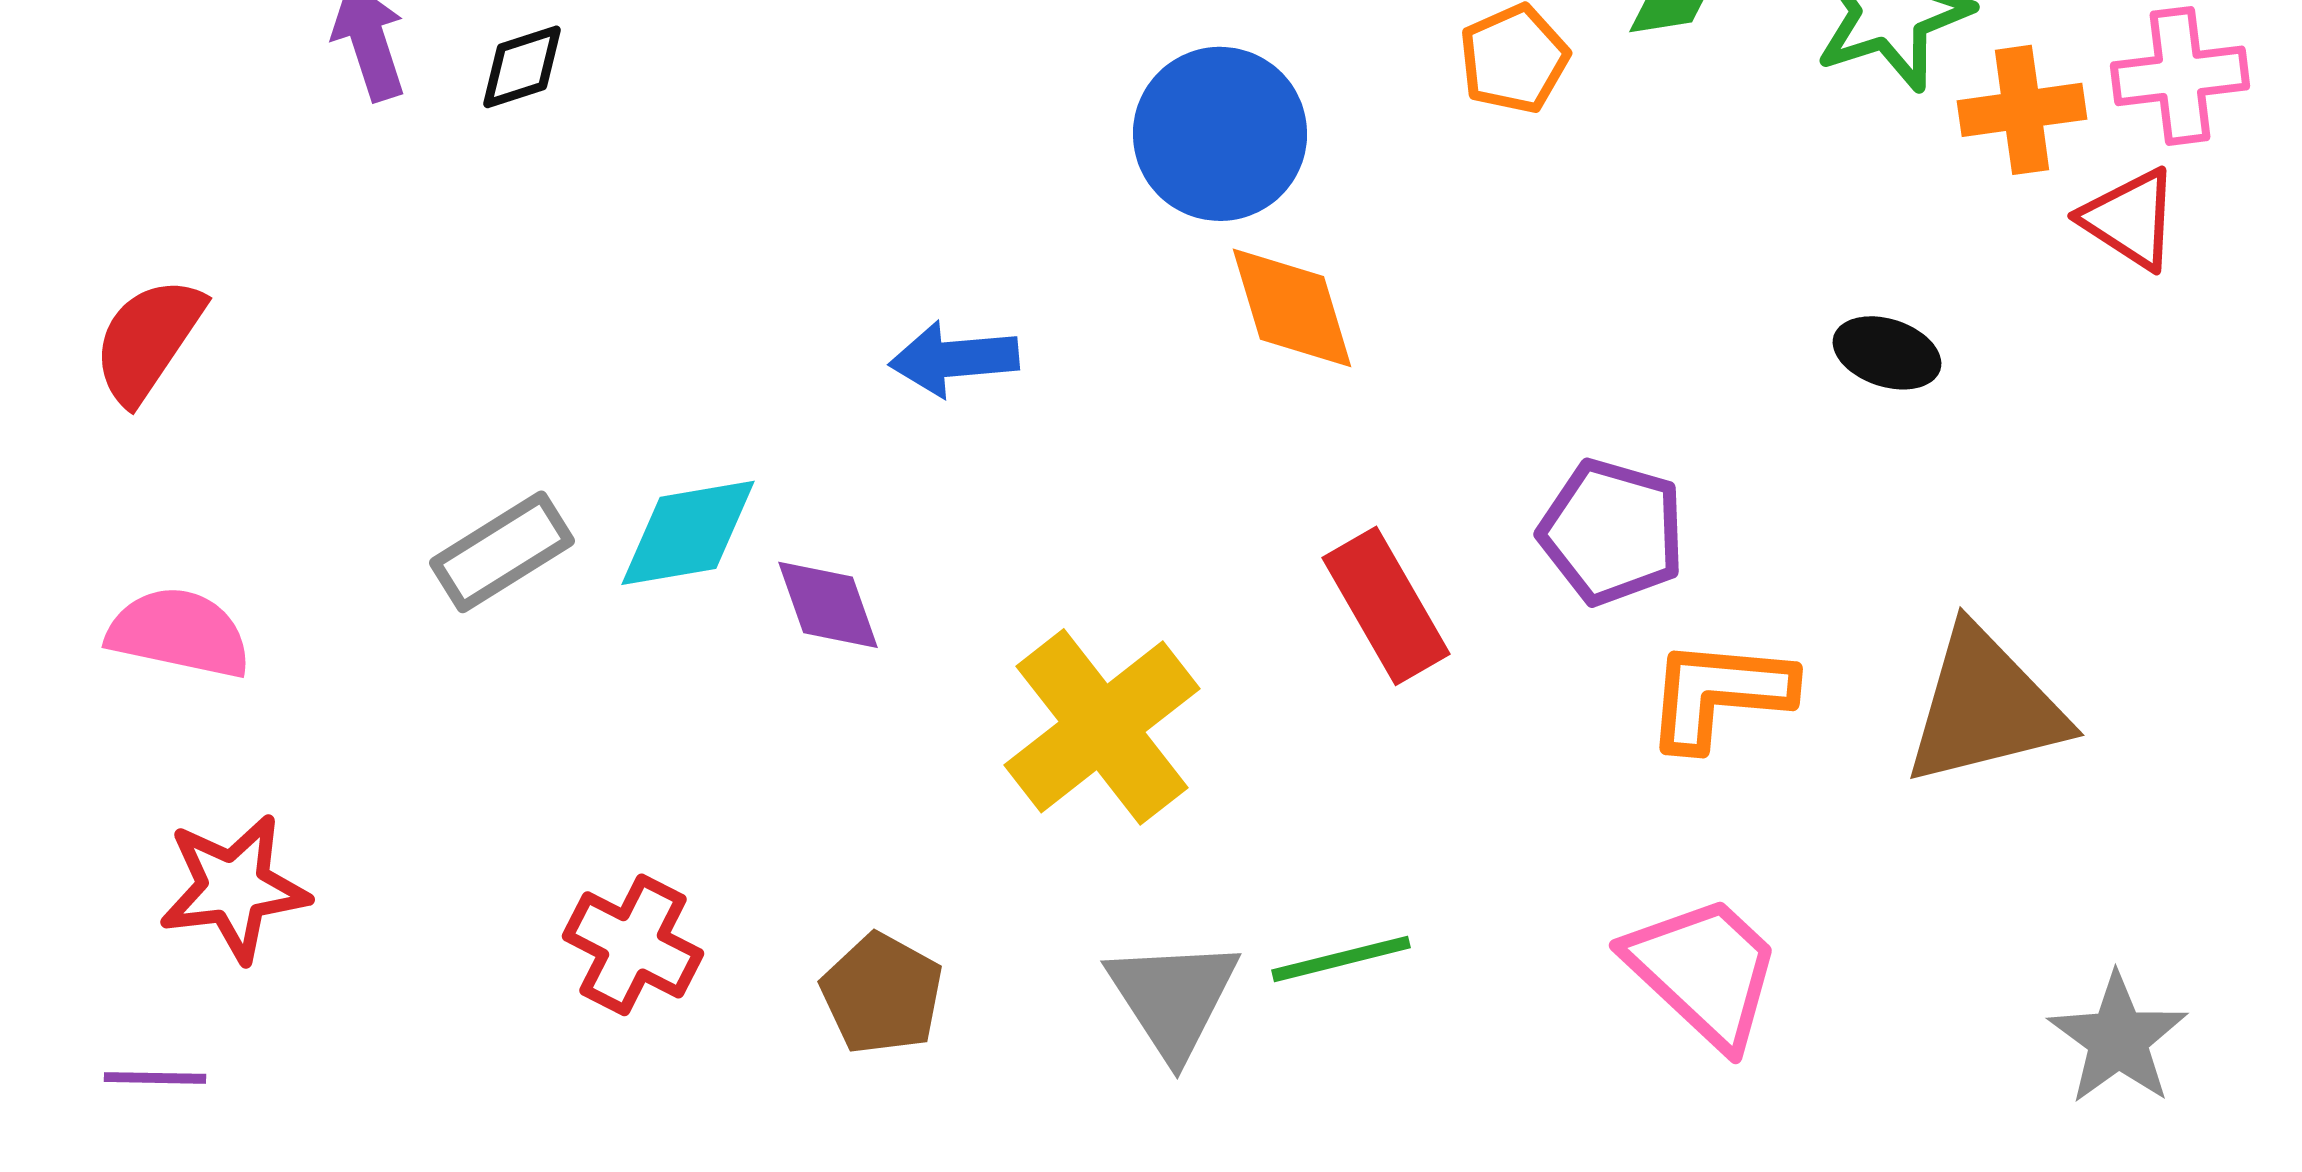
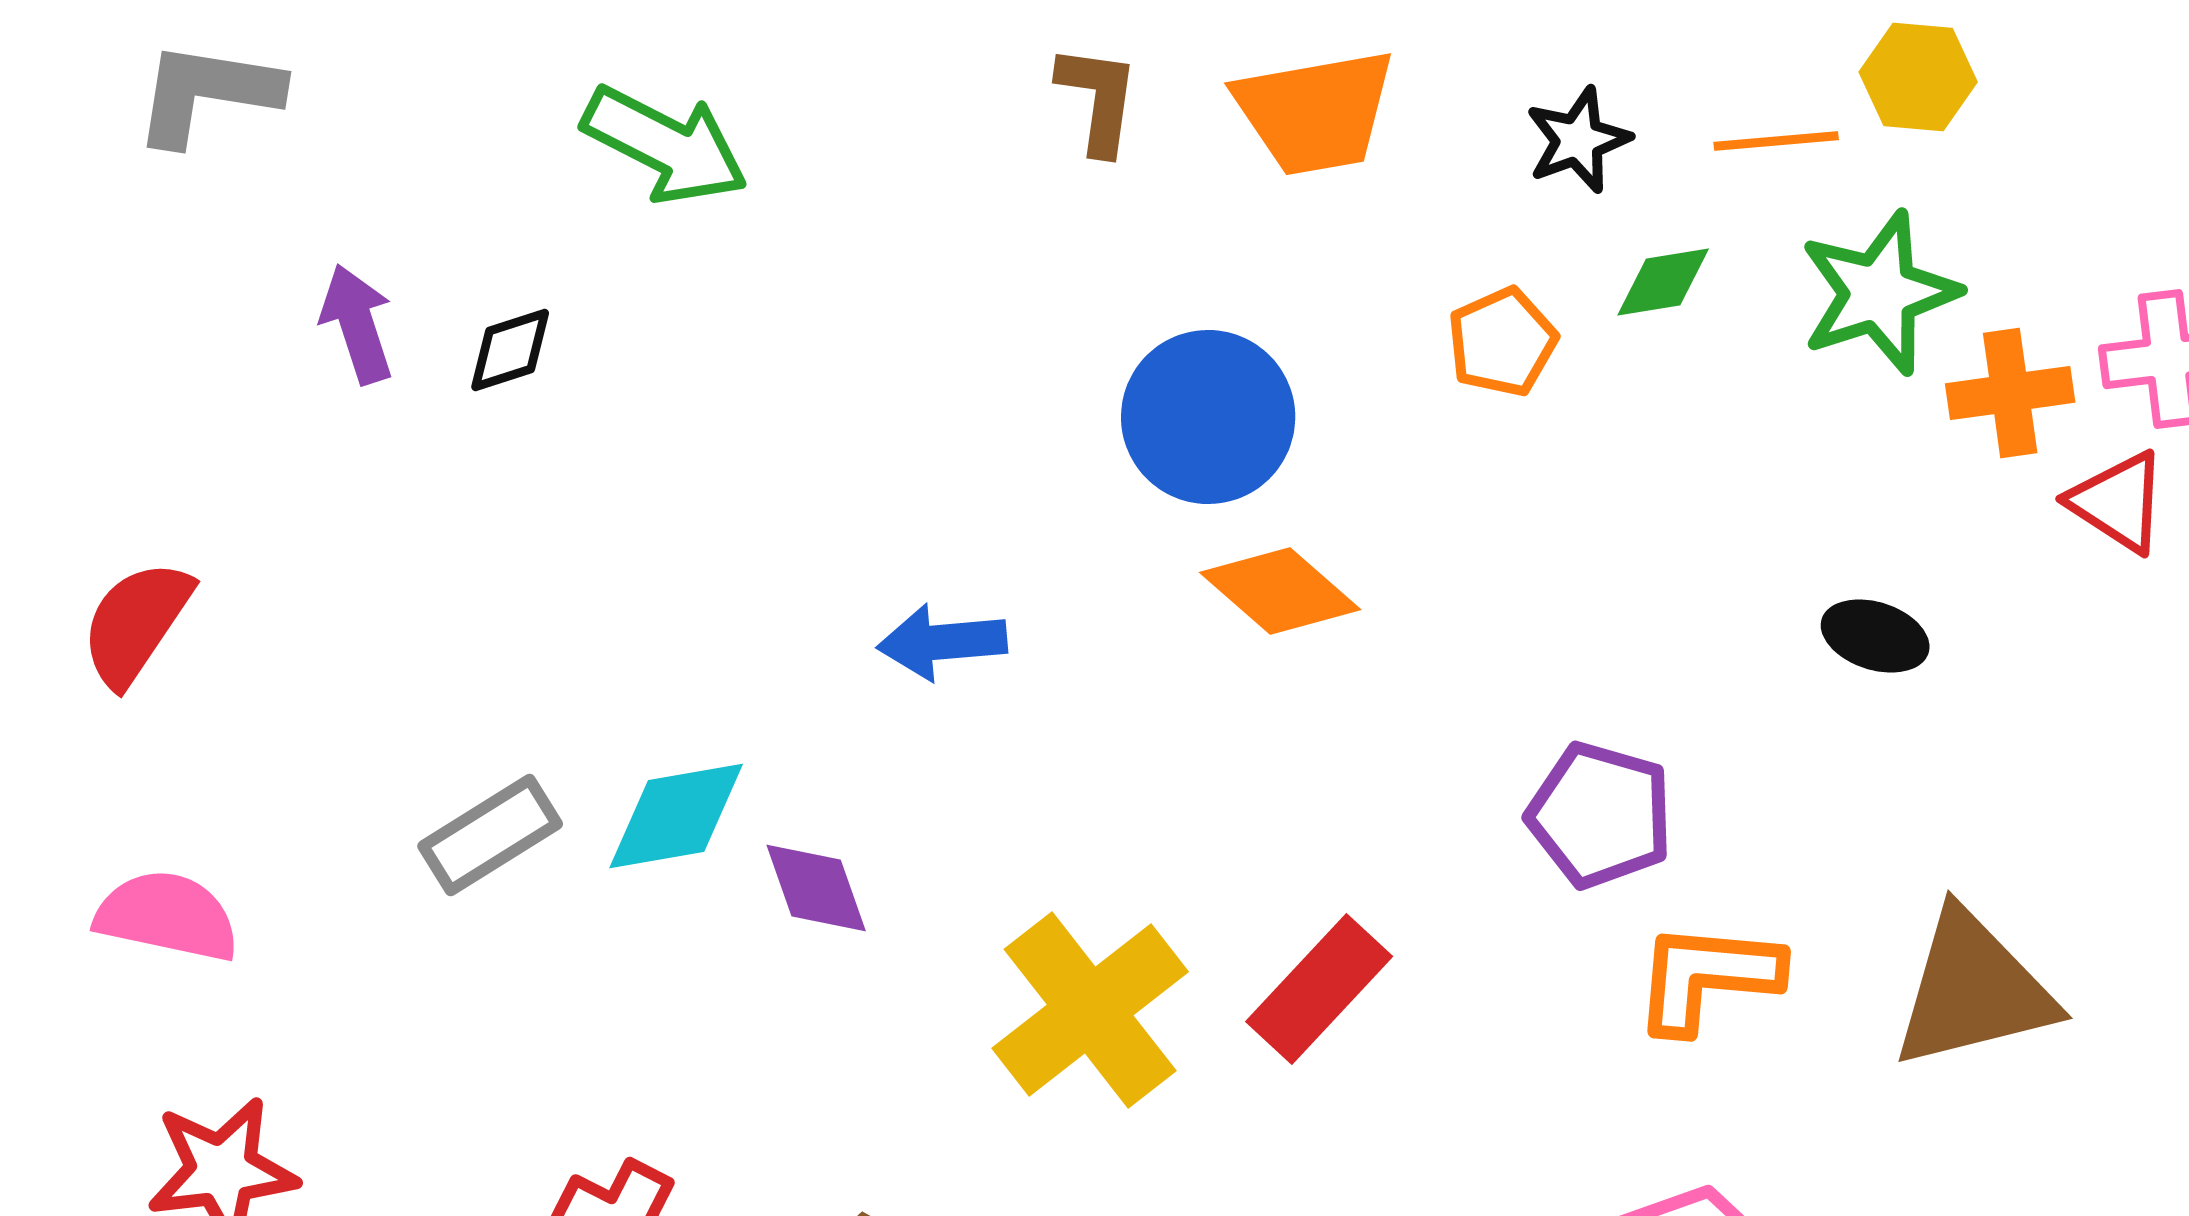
orange diamond: (1292, 308) -> (1280, 591), turned -32
red rectangle: (1386, 606) -> (1319, 989), moved, turned 73

